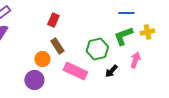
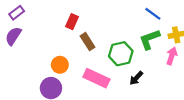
blue line: (126, 13) -> (153, 14), turned 35
brown rectangle: (57, 46) -> (88, 42), moved
pink arrow: (135, 60) -> (172, 56), moved

